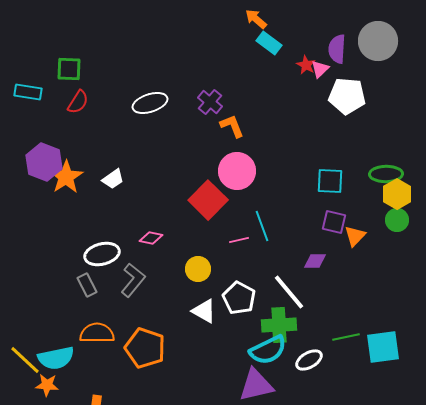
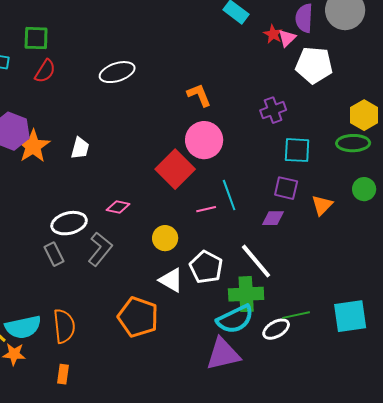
purple cross: (210, 102) -> (273, 110), moved, turned 30
white trapezoid: (113, 179) -> (80, 148), turned -40
yellow hexagon: (397, 194) -> (364, 115), moved
purple square: (334, 222) -> (286, 188), moved
purple diamond: (315, 261) -> (273, 218), moved
orange semicircle: (97, 333) -> (64, 326), moved, turned 84
green line: (346, 337) -> (296, 315), moved
orange pentagon: (145, 348) -> (138, 317), moved

